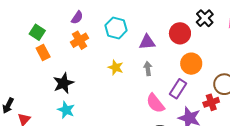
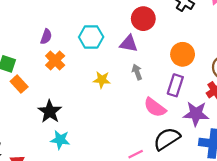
red circle: (180, 33) -> (143, 19), moved
purple triangle: (147, 42) -> (129, 44), turned 30

